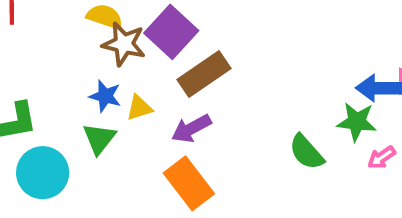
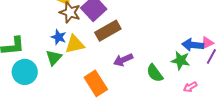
yellow triangle: (139, 108) -> (75, 44), size x1.5
purple arrow: (191, 128) -> (123, 60), moved
pink arrow: (382, 158) -> (190, 87), moved

